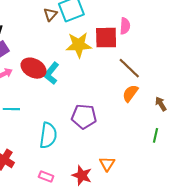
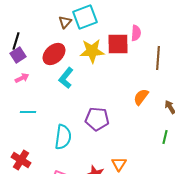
red ellipse: (33, 68) -> (54, 54), moved, turned -70
brown line: (129, 68) -> (158, 58), moved, turned 50

